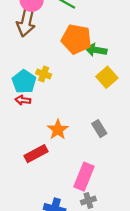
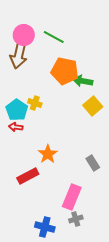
gray rectangle: (99, 129) -> (93, 163), moved

